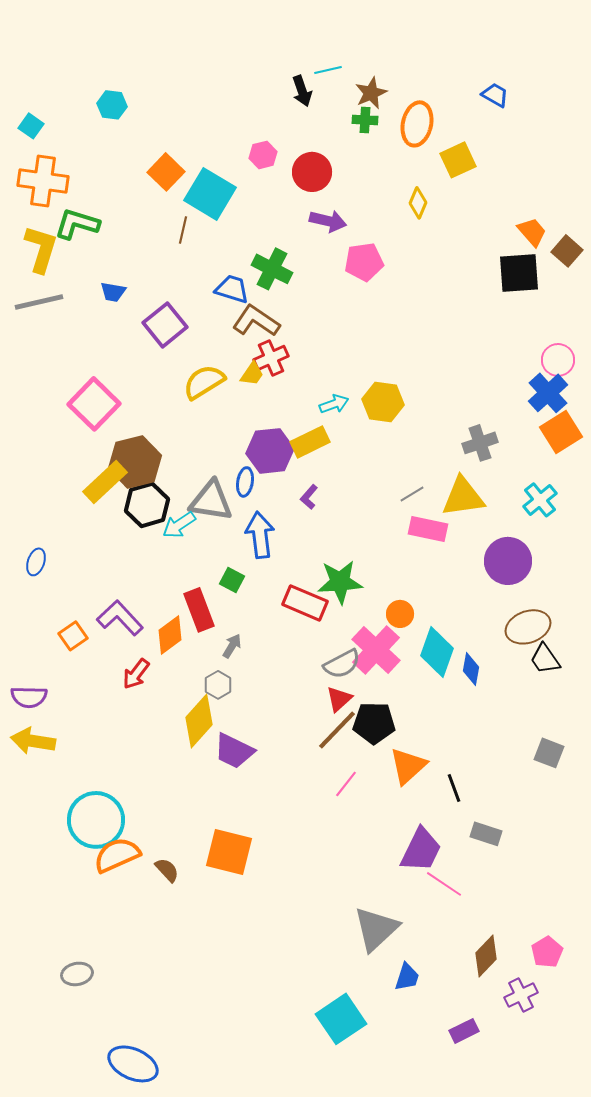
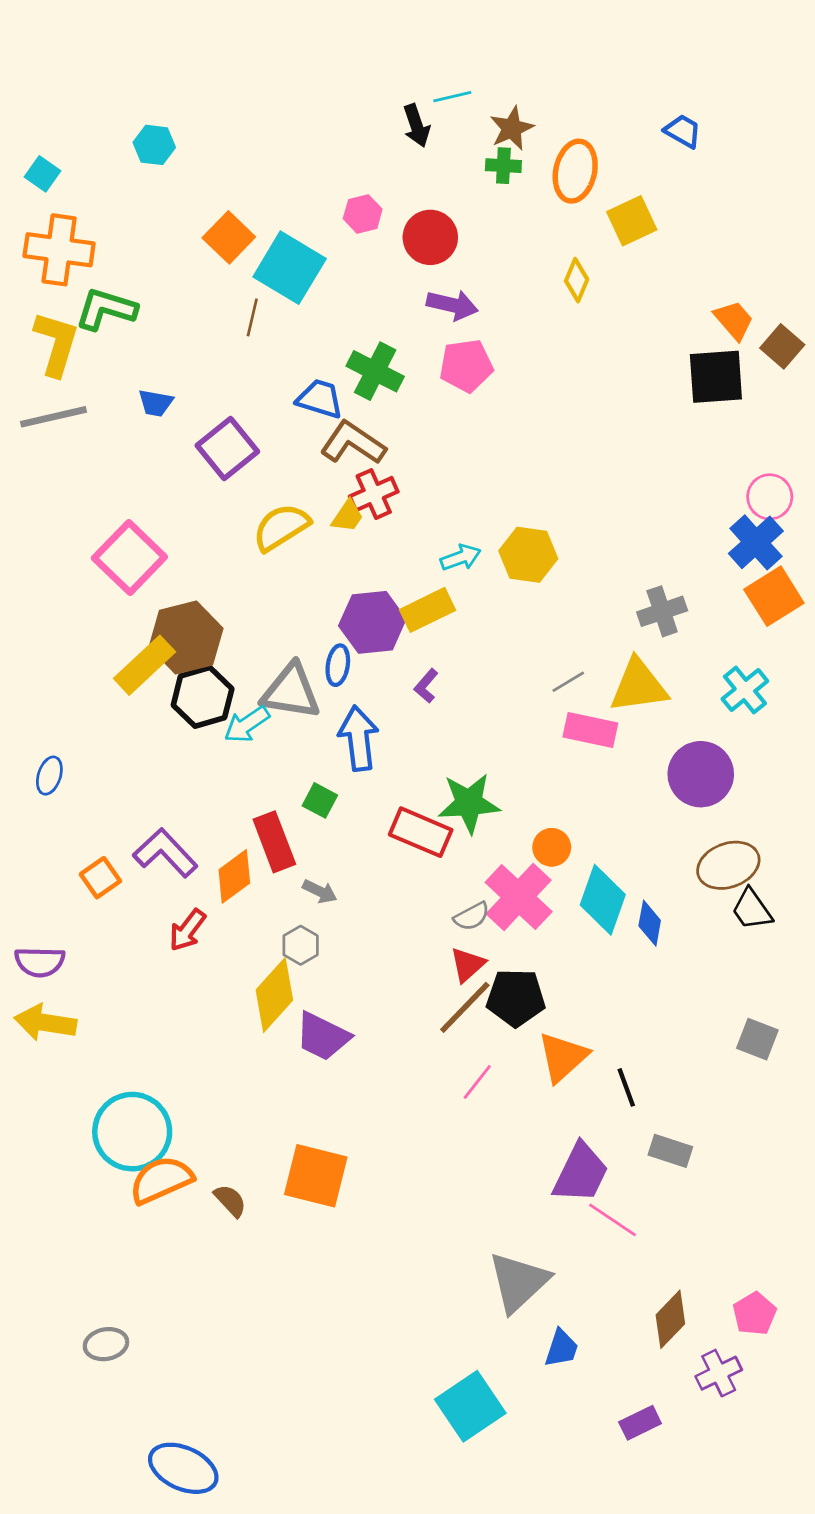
pink pentagon: (364, 262) -> (466, 366), moved
gray arrow: (232, 646) -> (320, 891), turned 85
gray semicircle: (342, 664) -> (472, 916), size x0.7

